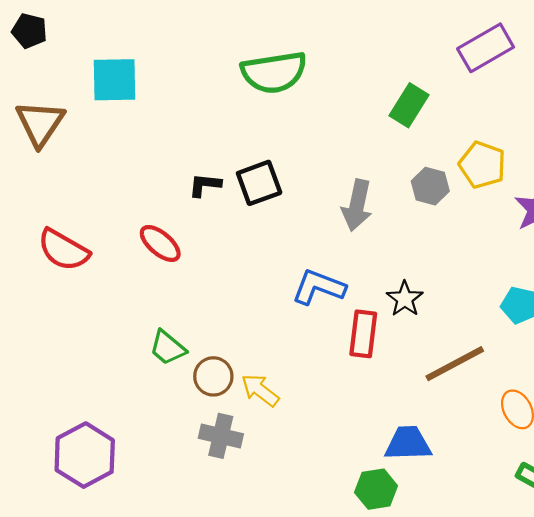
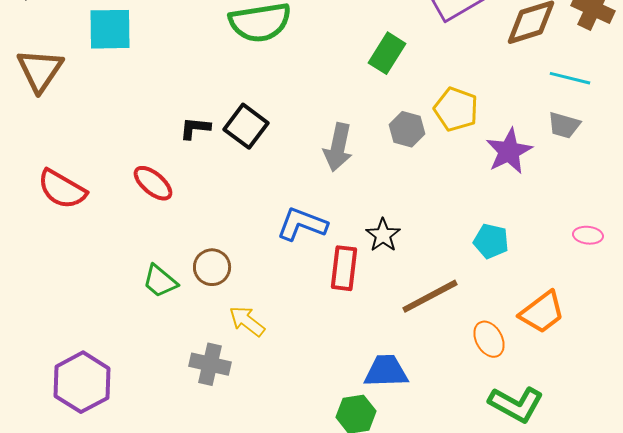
black square: (259, 183) -> (246, 126), turned -33
brown circle: (213, 376) -> (212, 267), moved

